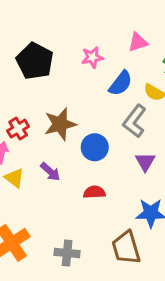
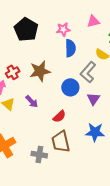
blue semicircle: (121, 83) -> (70, 48), moved, turned -42
blue circle: (95, 147) -> (70, 87), moved
red semicircle: (94, 192) -> (59, 116), turned 136
brown trapezoid: (126, 248) -> (61, 142), moved

